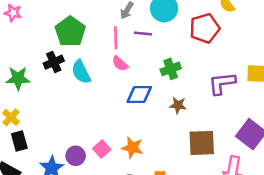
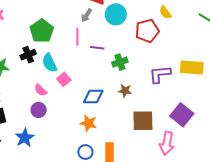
purple line: (143, 33) -> (97, 48), moved
pink semicircle: (120, 64) -> (41, 90), moved
blue diamond: (139, 94) -> (93, 97), moved
pink square: (102, 149) -> (64, 79), moved
purple circle: (76, 156) -> (39, 110), moved

